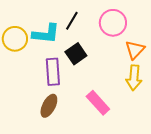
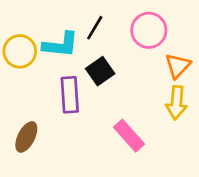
brown ellipse: (49, 106) -> (26, 137), moved

